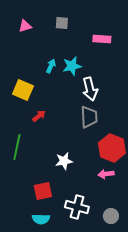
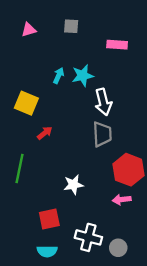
gray circle: (111, 216) -> (118, 248), moved

